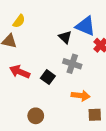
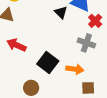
gray cross: (72, 64) -> (86, 43), moved
black square: (48, 77) -> (48, 63), moved, size x1.5

